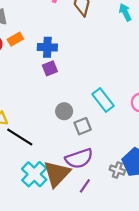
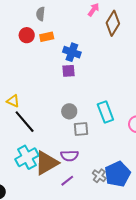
purple semicircle: (79, 159) -> (70, 156), size x0.7

